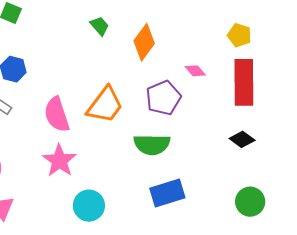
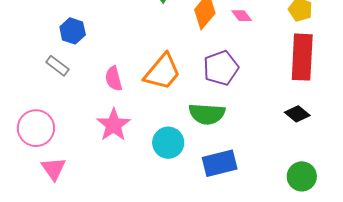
pink diamond: (195, 71) -> (242, 16), moved
pink semicircle: (57, 115) -> (114, 79), size x0.7
cyan circle: (89, 206) -> (168, 143), moved

